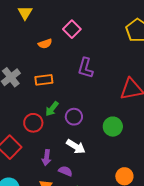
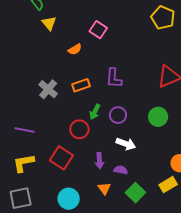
purple L-shape: (85, 68) -> (114, 78), moved

